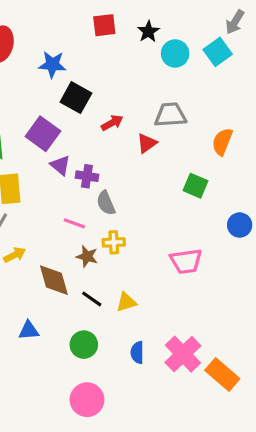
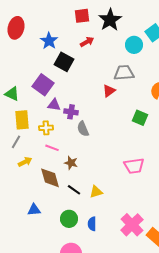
black star: (148, 31) -> (110, 20), size x1.6
cyan circle: (175, 54) -> (134, 45), moved
blue star: (52, 65) -> (49, 41), turned 30
red arrow: (112, 123) -> (87, 42), moved
purple triangle: (60, 165) -> (54, 105), turned -32
pink line: (74, 223) -> (52, 148), moved
yellow cross: (114, 242) -> (46, 128), moved
blue semicircle: (137, 352) -> (92, 224), moved

